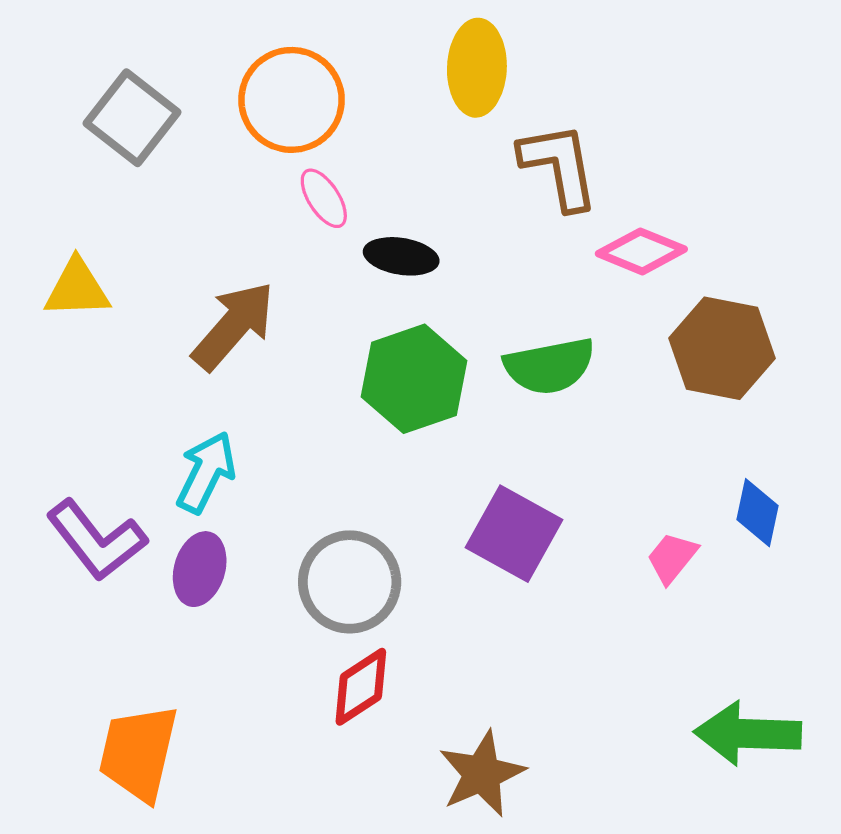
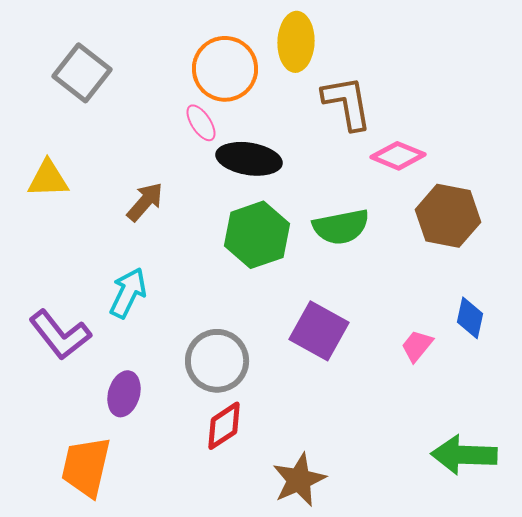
orange circle: (292, 100) -> (225, 69), moved
black ellipse: (401, 256) -> (249, 159), size x1.4
brown arrow: (233, 326) -> (145, 202), size x0.7
purple ellipse: (200, 569) -> (124, 394), moved

